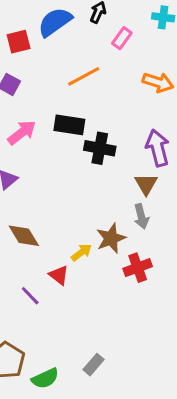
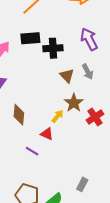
brown triangle: (146, 184) -> (67, 76), moved
gray arrow: (141, 216) -> (88, 72), moved
brown diamond: (24, 236) -> (19, 115), turned 50

